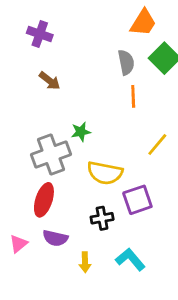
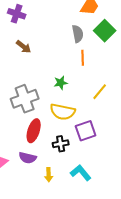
green star: (81, 132) -> (61, 83), moved
red ellipse: (44, 200) -> (34, 131), moved

